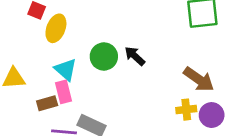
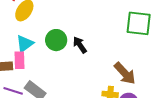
cyan triangle: (66, 70) -> (25, 44), turned 30

